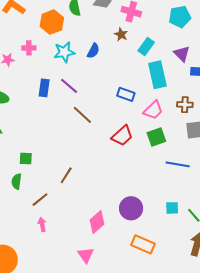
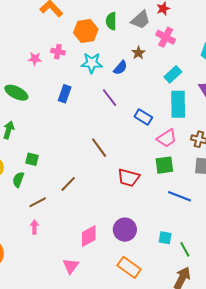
brown star: (121, 35) -> (138, 53), moved
purple line: (69, 86) -> (109, 98), moved
brown line: (82, 115) -> (99, 148), moved
red trapezoid: (122, 136) -> (128, 178), moved, turned 45

